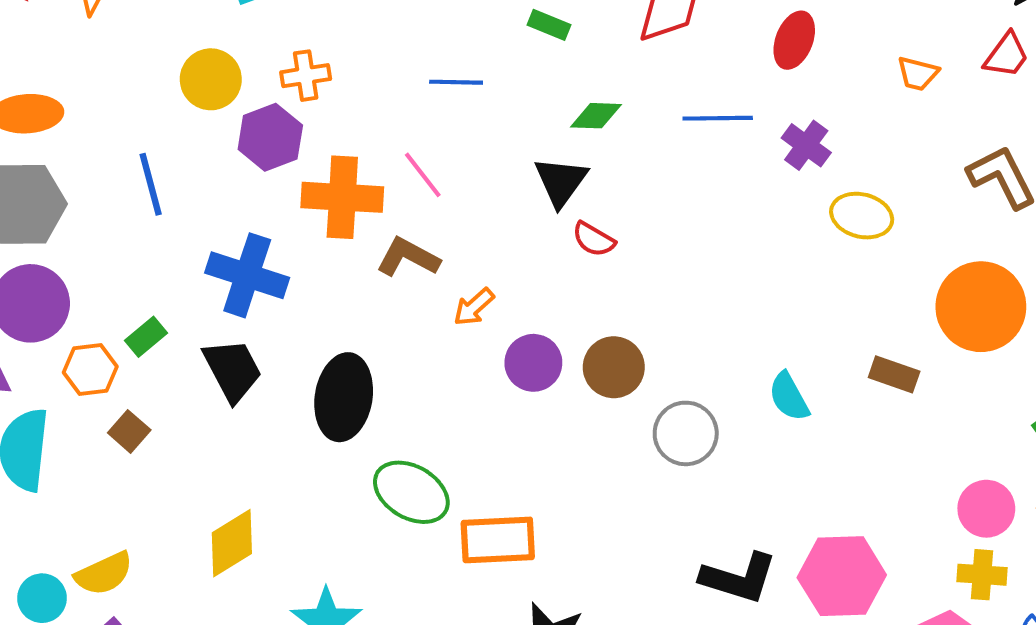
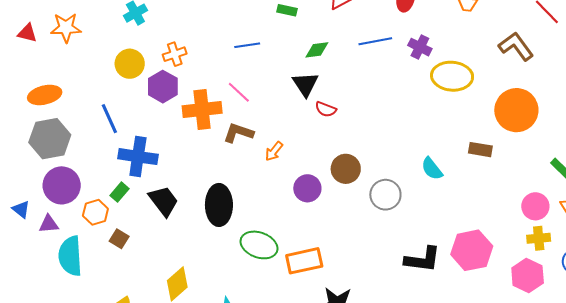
yellow ellipse: (862, 216) -> (452, 76), size x1.4
blue cross: (247, 275) -> (138, 157), moved
purple circle: (533, 363) -> (307, 188), moved

